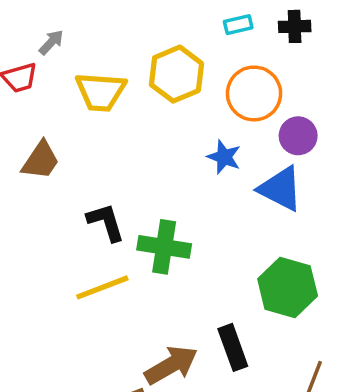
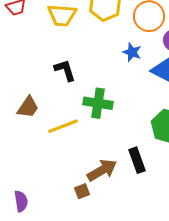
brown trapezoid: (41, 160) -> (28, 107), moved
black L-shape: (106, 222) -> (65, 70), moved

